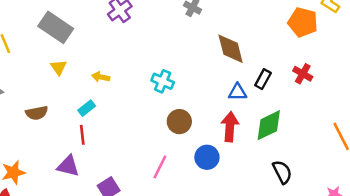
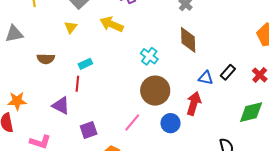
brown diamond: (231, 49) -> (188, 40), moved
yellow arrow: (101, 77) -> (112, 24), moved, size x1.6
brown circle: (179, 122) -> (155, 91), size x1.5
green diamond: (269, 125) -> (251, 112), moved

